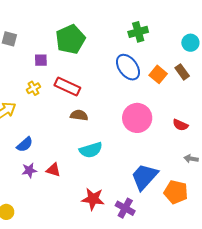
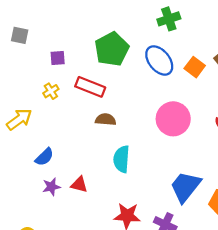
green pentagon: (70, 39) -> (112, 49), moved
cyan semicircle: (91, 150) -> (122, 159), turned 115

